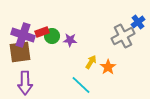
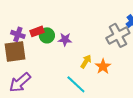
purple cross: (23, 35) -> (18, 34), size x0.6
purple arrow: (25, 83) -> (20, 82), turned 50

